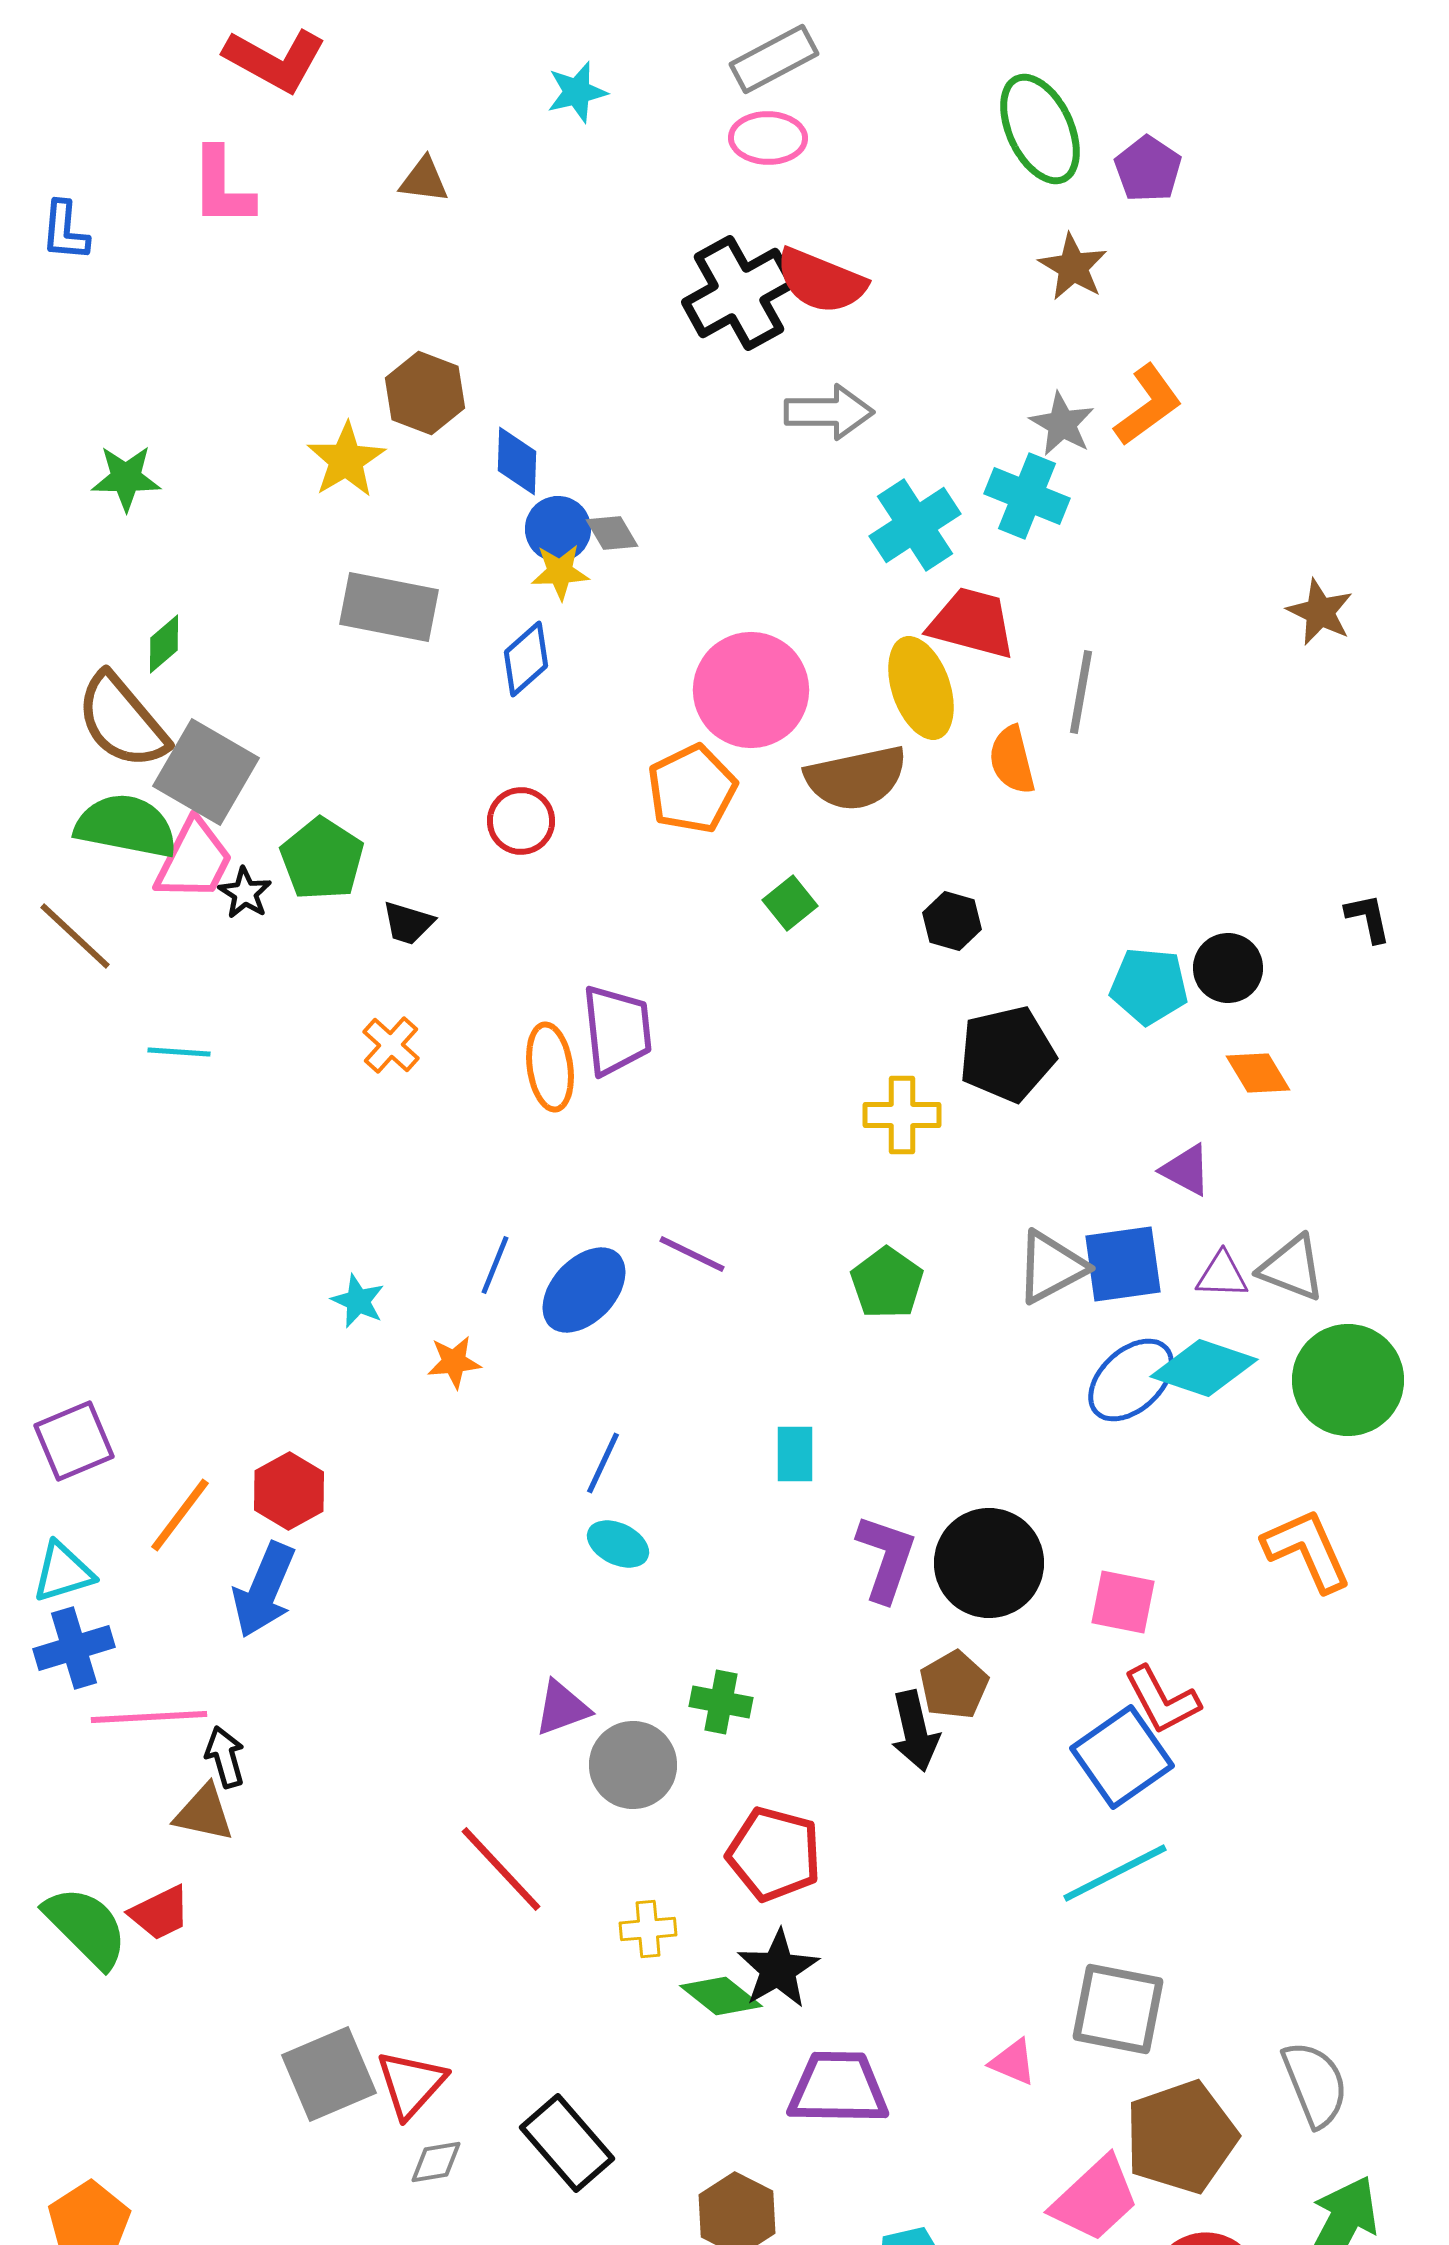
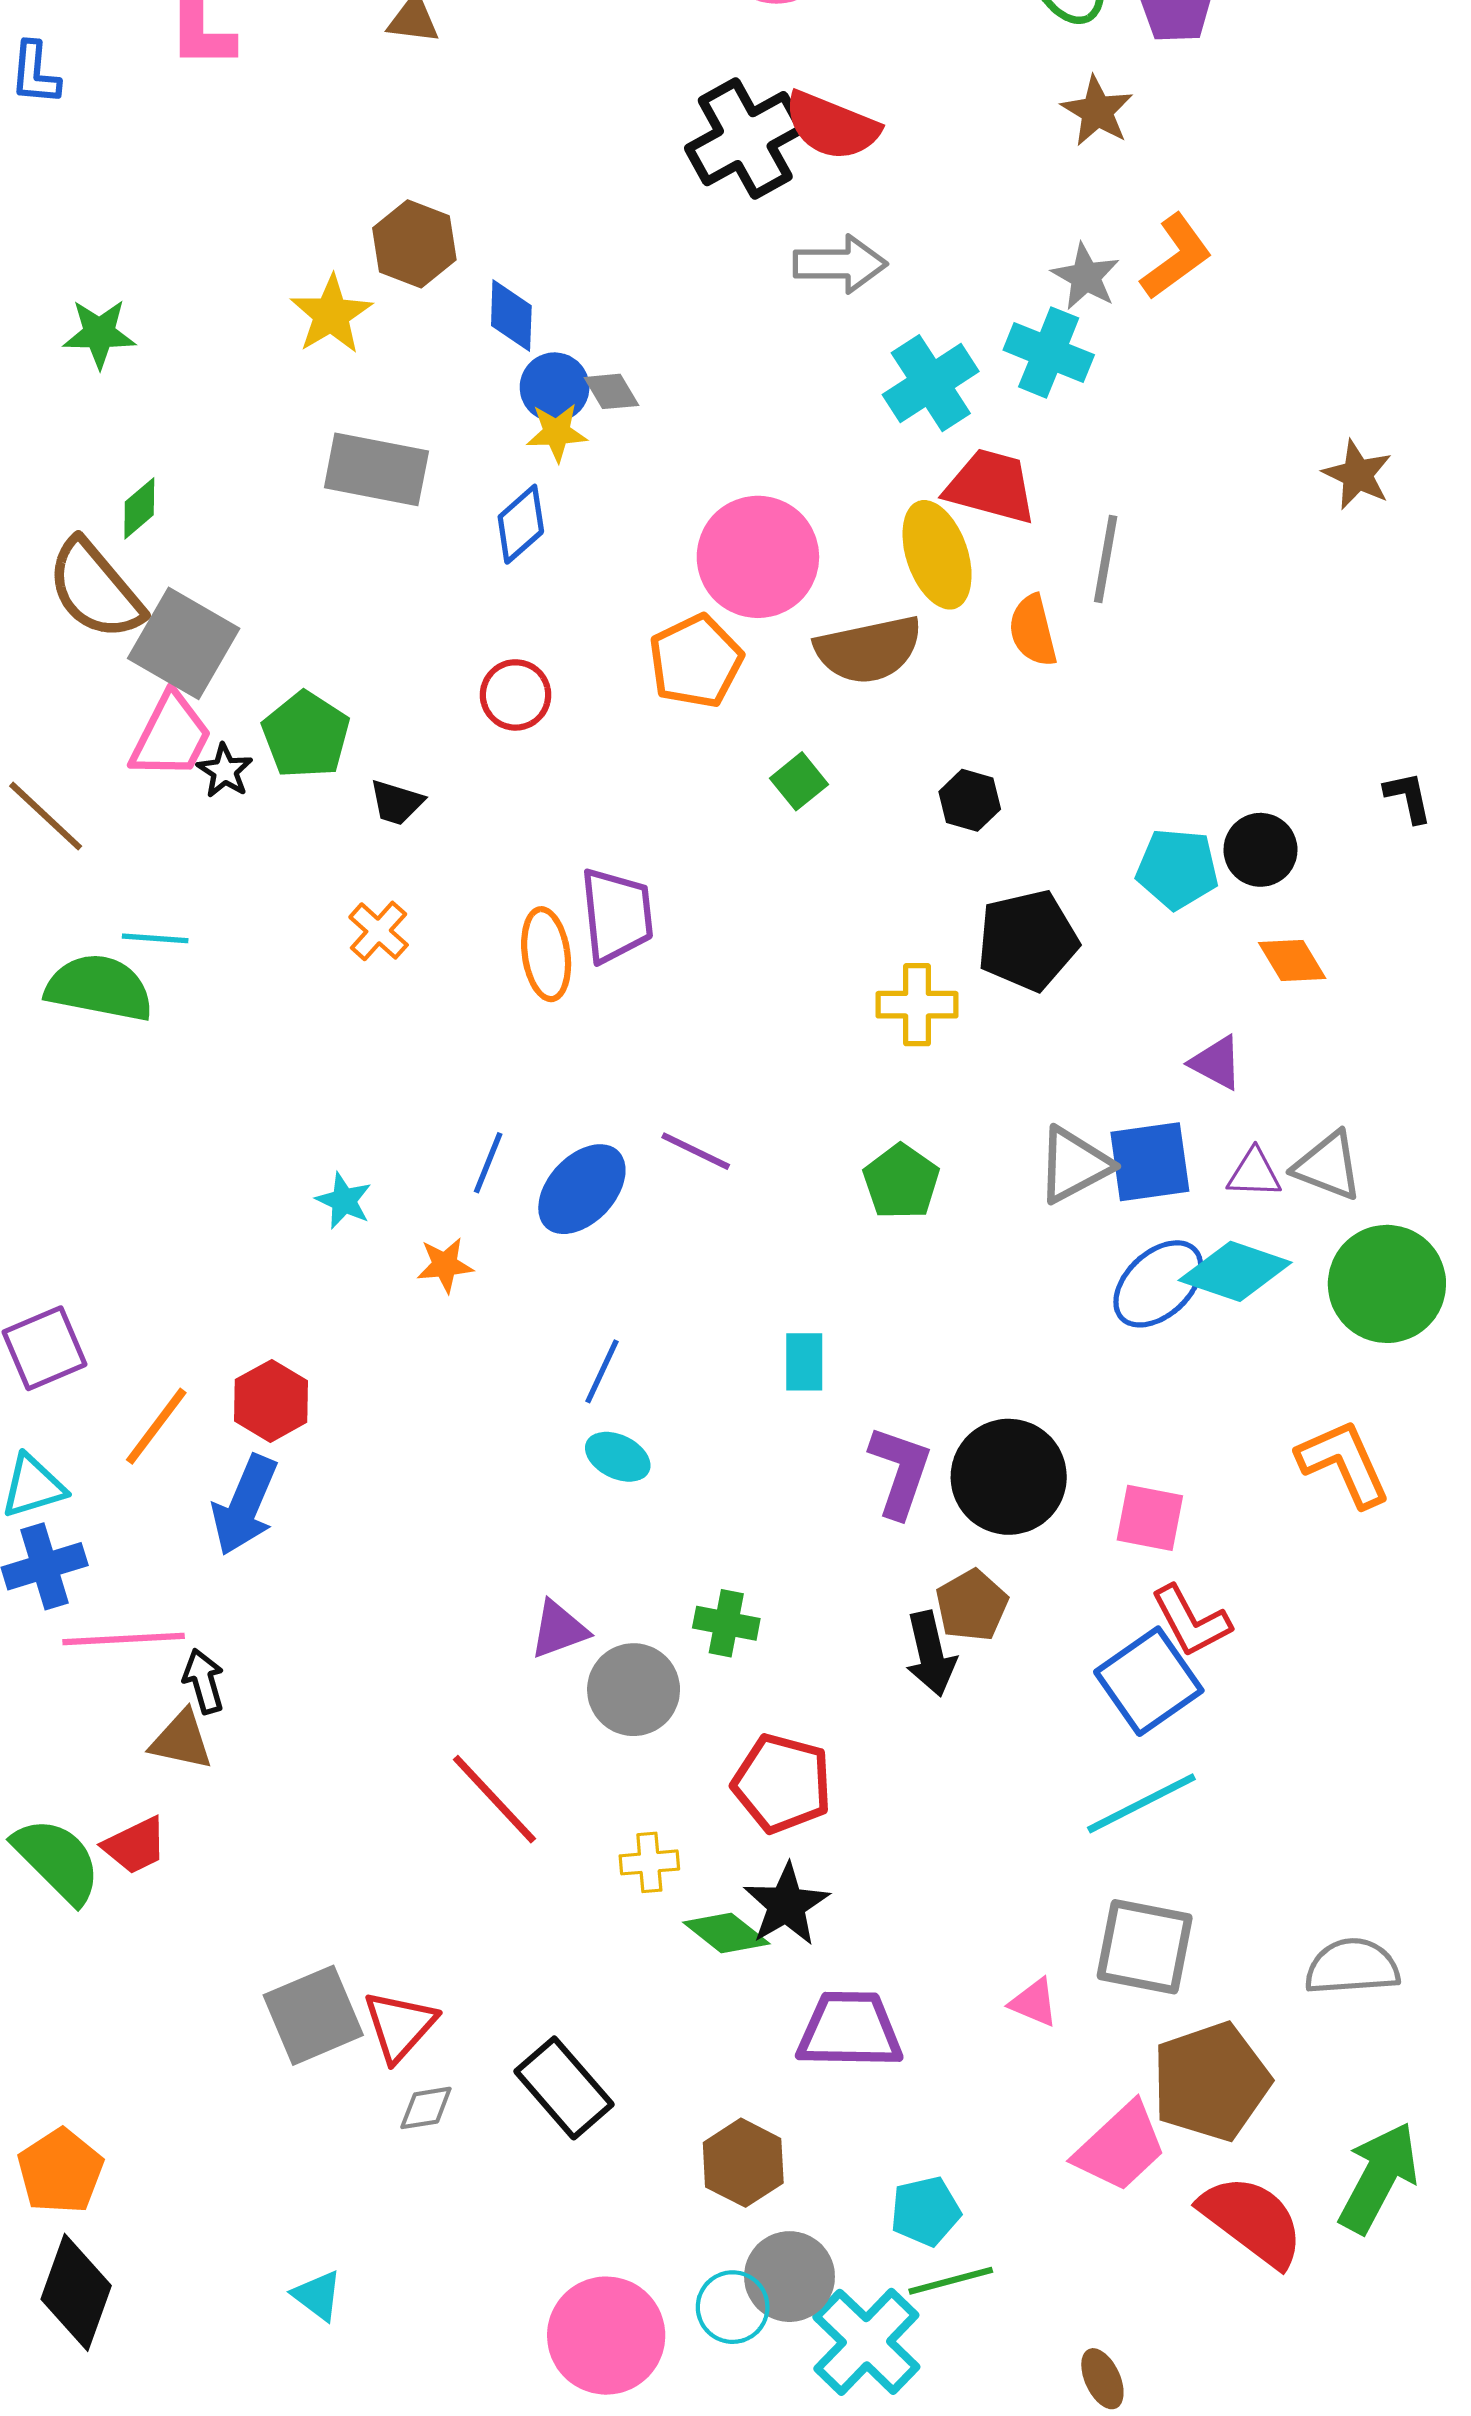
green semicircle: (126, 826) -> (99, 988), moved
gray semicircle: (1315, 2084) -> (1352, 1967), moved, turned -72

